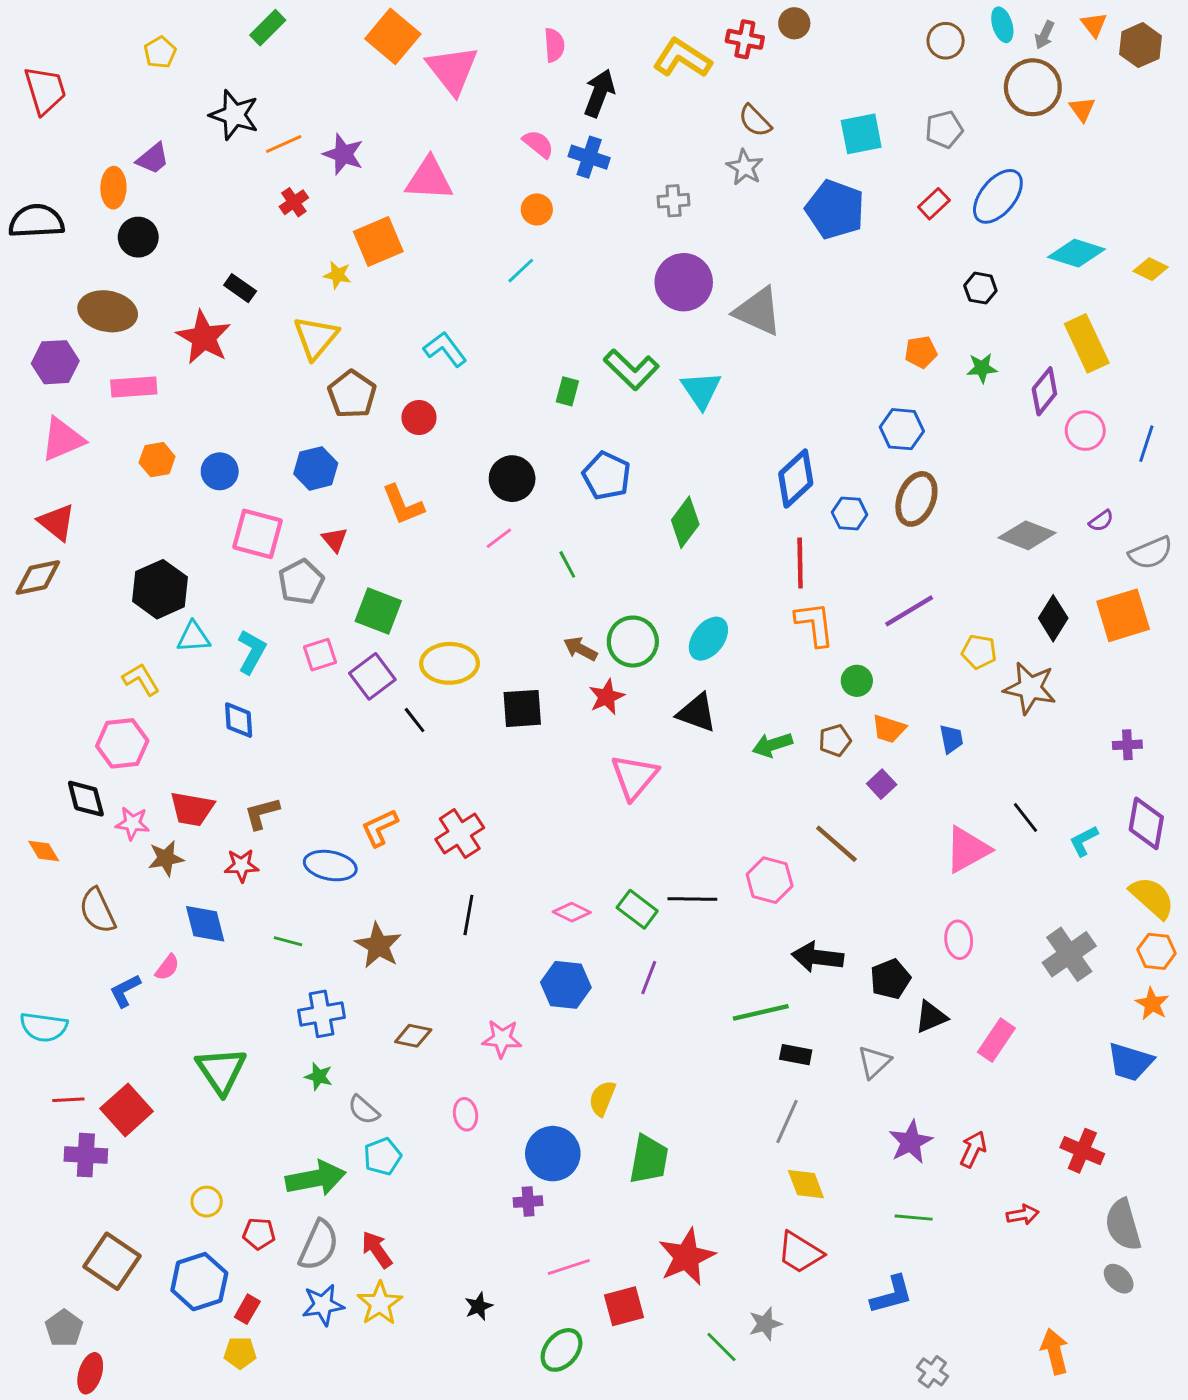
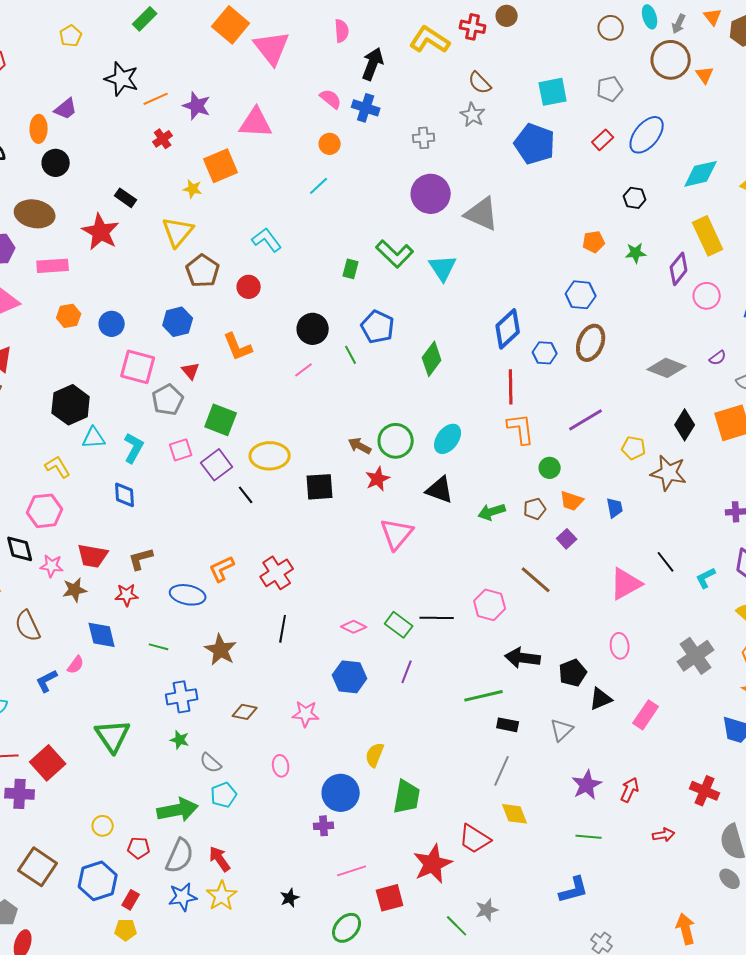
cyan diamond: (1076, 253) -> (701, 174), turned -30
green line: (567, 564) -> (351, 355), moved
red trapezoid: (800, 1252) -> (475, 839), moved

